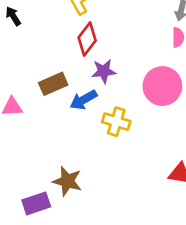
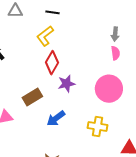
blue arrow: (83, 100) -> (56, 118), moved
yellow cross: (116, 122) -> (98, 127), moved

